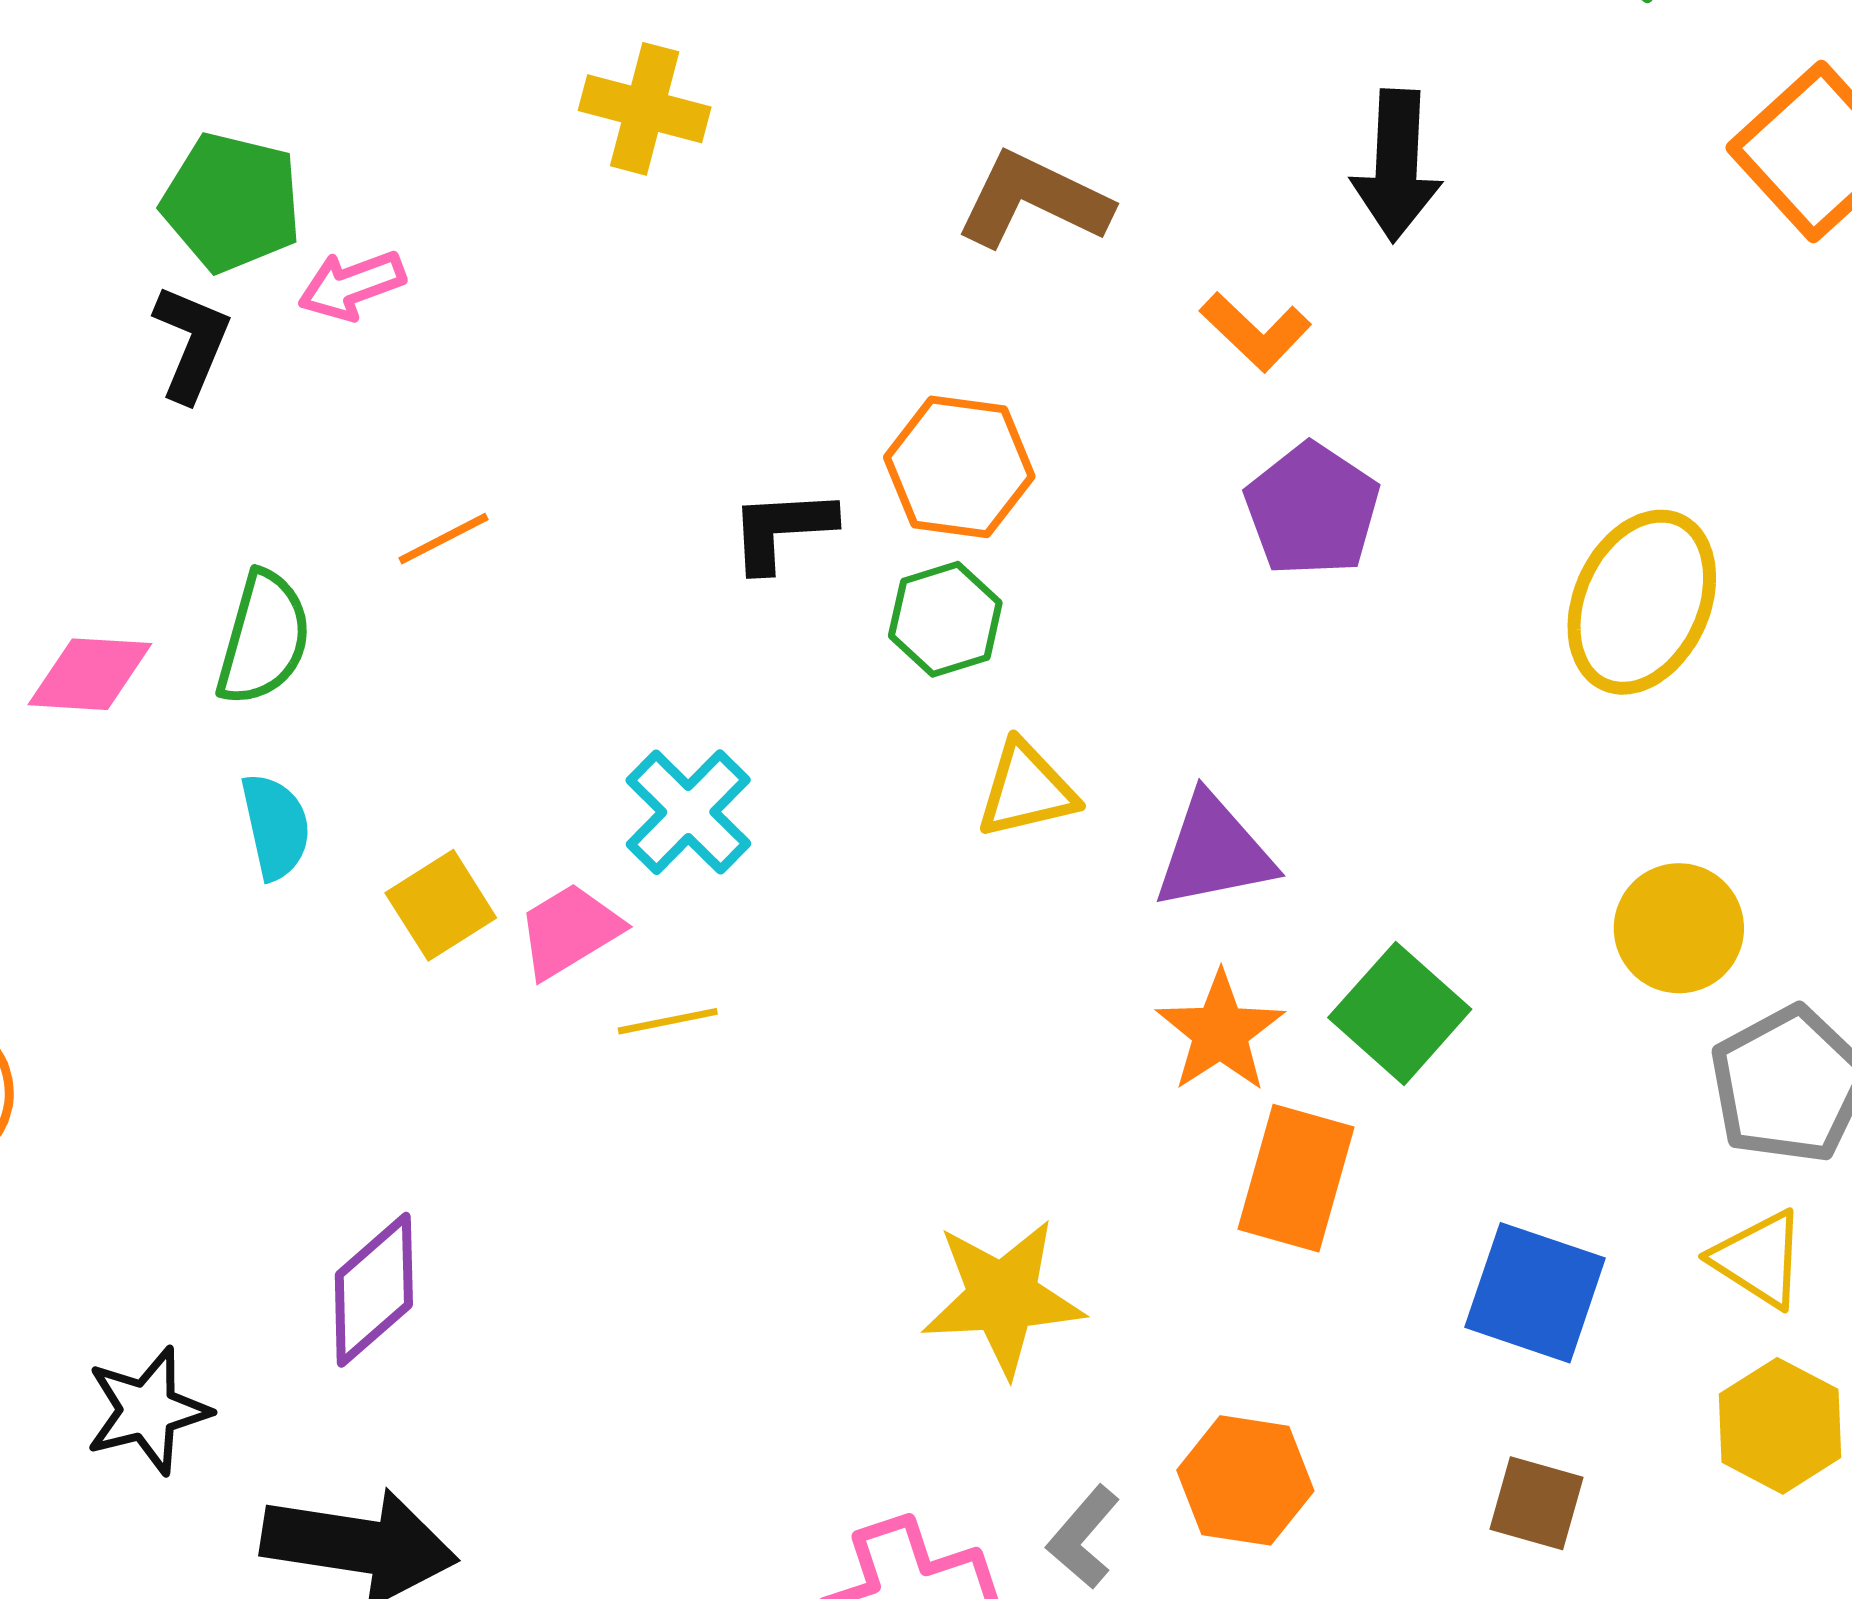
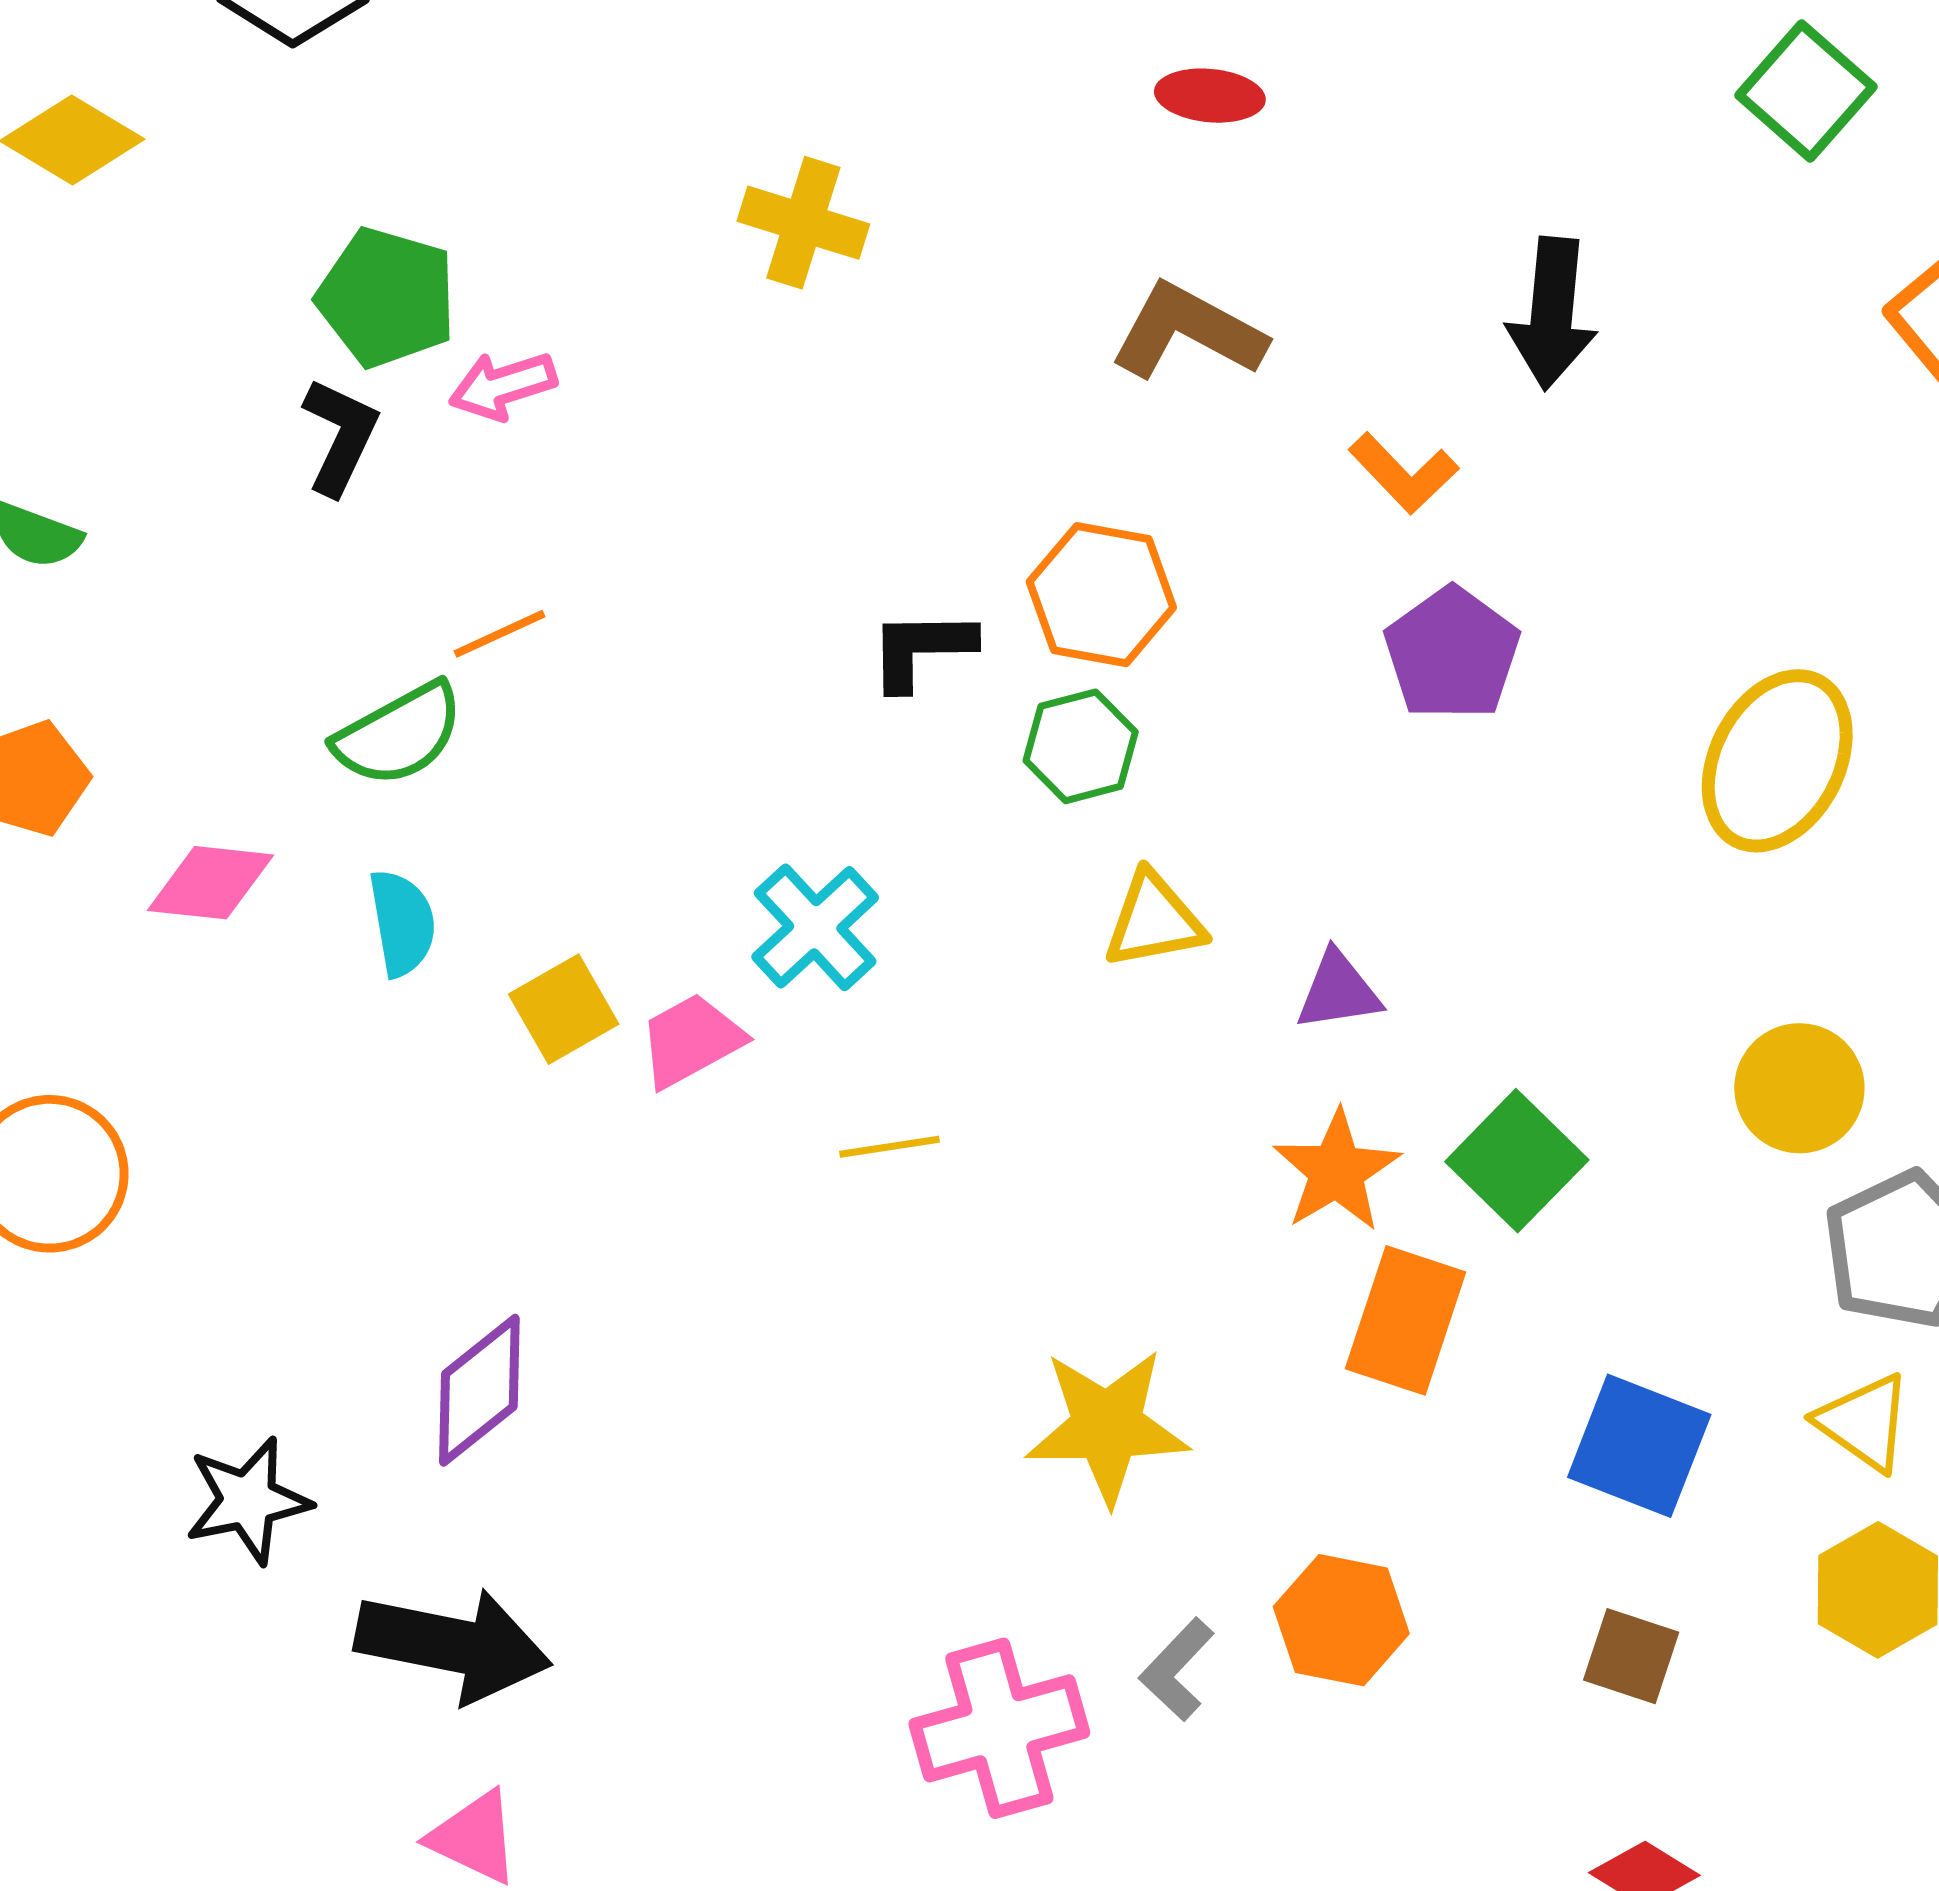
orange line: (443, 539) -> (499, 634), moved
green semicircle: (264, 638) -> (399, 734), turned 43
pink diamond: (90, 674) -> (210, 883), moved
purple triangle: (1214, 852) -> (1338, 991), size x0.7
yellow line: (668, 1021) -> (890, 1147), moved

